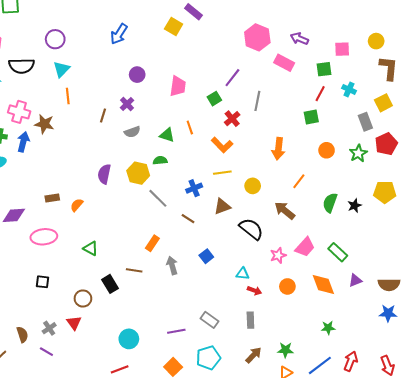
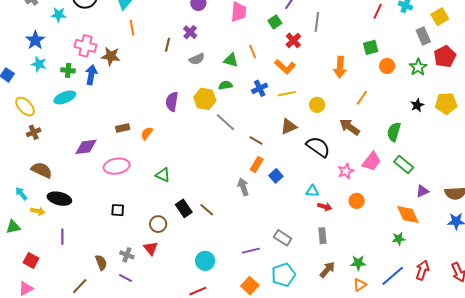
green square: (311, 117) -> (371, 47), moved
blue cross: (194, 188) -> (260, 88), moved
green semicircle: (330, 203) -> (394, 132), moved
black star: (355, 205) -> (417, 105), moved
orange rectangle: (152, 243) -> (257, 164), moved
brown line: (134, 270) -> (207, 210), moved, turned 35
orange diamond: (323, 285) -> (408, 214), moved
gray cross: (49, 328) -> (127, 255), turned -32

